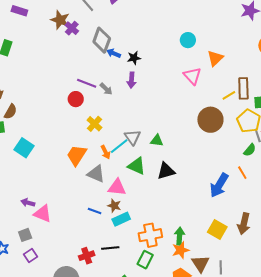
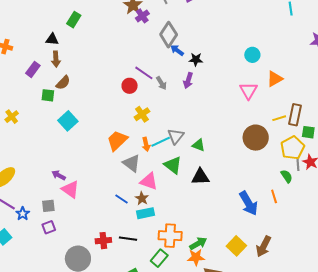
green semicircle: (250, 150) -> (287, 176), turned -88
blue arrow: (219, 185) -> (249, 203), turned -75
green arrow: (180, 236) -> (198, 243), turned 42

